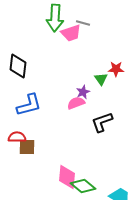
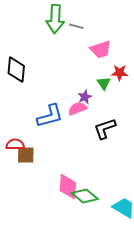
gray line: (83, 23) -> (76, 26), moved
pink trapezoid: (71, 33) -> (101, 49), moved
blue L-shape: (29, 105) -> (50, 116), moved

